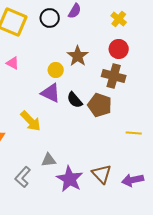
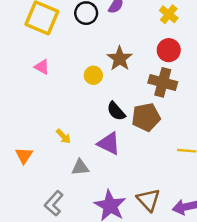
purple triangle: (51, 93) -> (109, 143), moved
brown pentagon: (100, 105) -> (146, 117), turned -30
yellow arrow: (31, 121) -> (63, 136), size x0.6
gray triangle: (49, 160) -> (80, 167), moved

